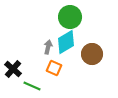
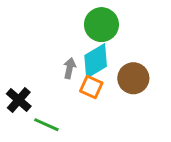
orange square: (54, 68) -> (91, 87), moved

